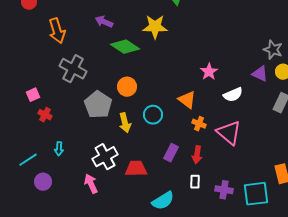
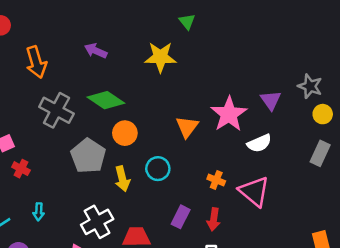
green diamond: (125, 47) -> (106, 100), moved
pink star: (209, 72) -> (229, 114), size x1.6
purple triangle: (260, 74) -> (271, 100), moved, turned 30
orange triangle: (187, 100) -> (187, 127), moved, turned 30

